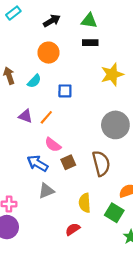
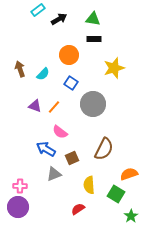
cyan rectangle: (13, 13) -> (38, 10), moved
orange circle: (48, 53) -> (69, 55), moved
blue square: (65, 91) -> (71, 83), turned 32
gray circle: (115, 125) -> (93, 104), moved
brown square: (68, 162) -> (72, 158), moved
brown semicircle: (101, 163) -> (104, 149), turned 40

